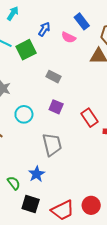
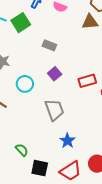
purple square: (56, 107) -> (55, 74), turned 32
red rectangle: (90, 118) -> (87, 81), turned -66
blue star: (37, 174) -> (67, 141), moved

